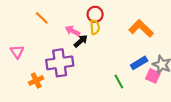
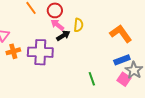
red circle: (95, 14) -> (55, 10), moved
blue rectangle: (139, 63) -> (122, 60), moved
orange cross: (36, 81) -> (13, 51), moved

